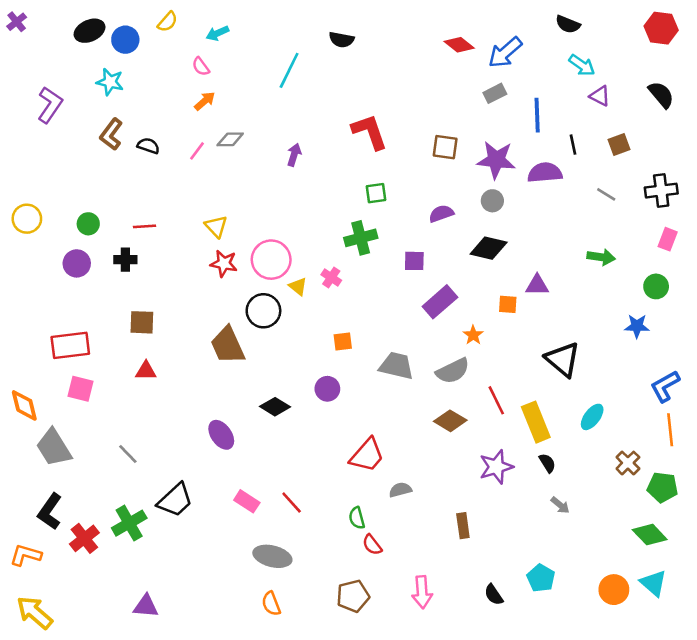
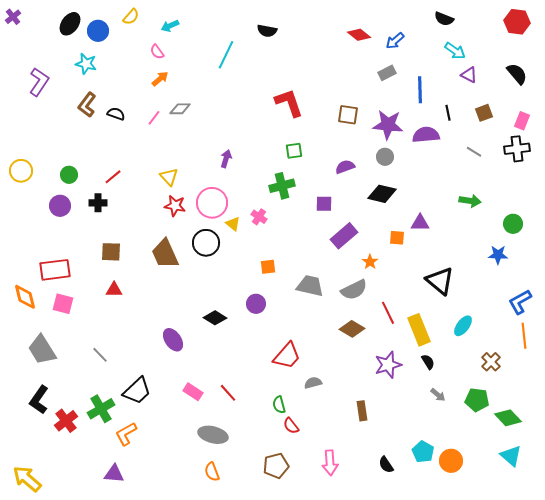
black ellipse: (90, 31) -> (70, 24), turned -30
blue arrow: (505, 52) -> (395, 41), size x0.7
purple arrow: (294, 155) -> (226, 159), moved
red line: (145, 226) -> (113, 177), turned -36
pink rectangle: (668, 239) -> (522, 121), moved
brown trapezoid: (228, 345) -> (165, 254), moved
orange diamond: (24, 405) -> (25, 297), moved
green pentagon: (662, 487) -> (477, 400), moved
orange L-shape: (26, 555) -> (126, 434), moved, turned -45
orange circle: (614, 590) -> (451, 461), moved

